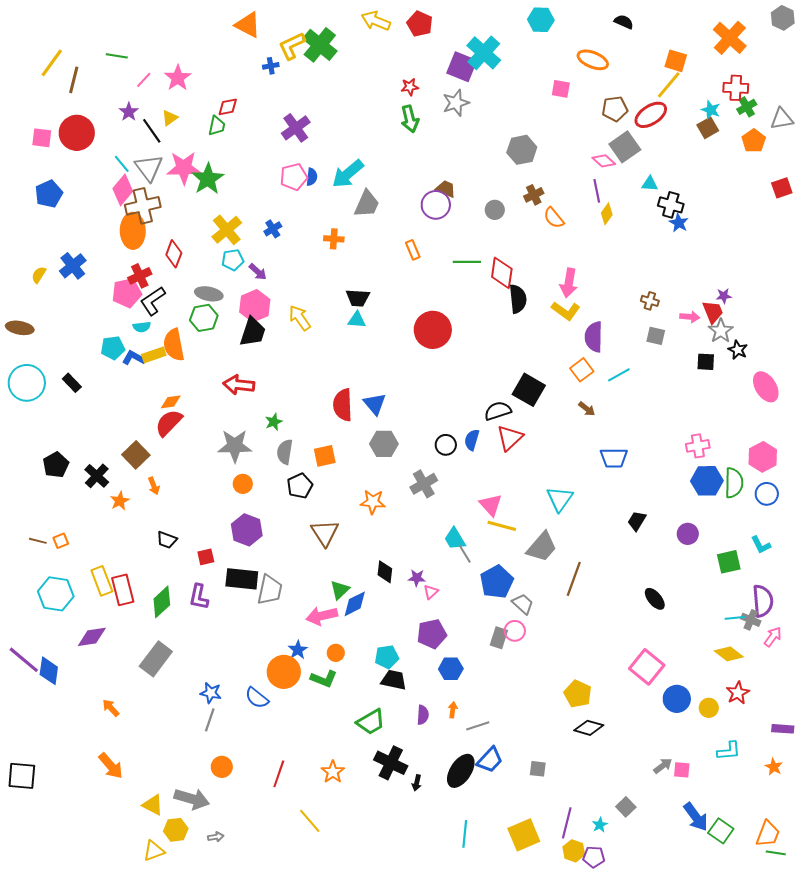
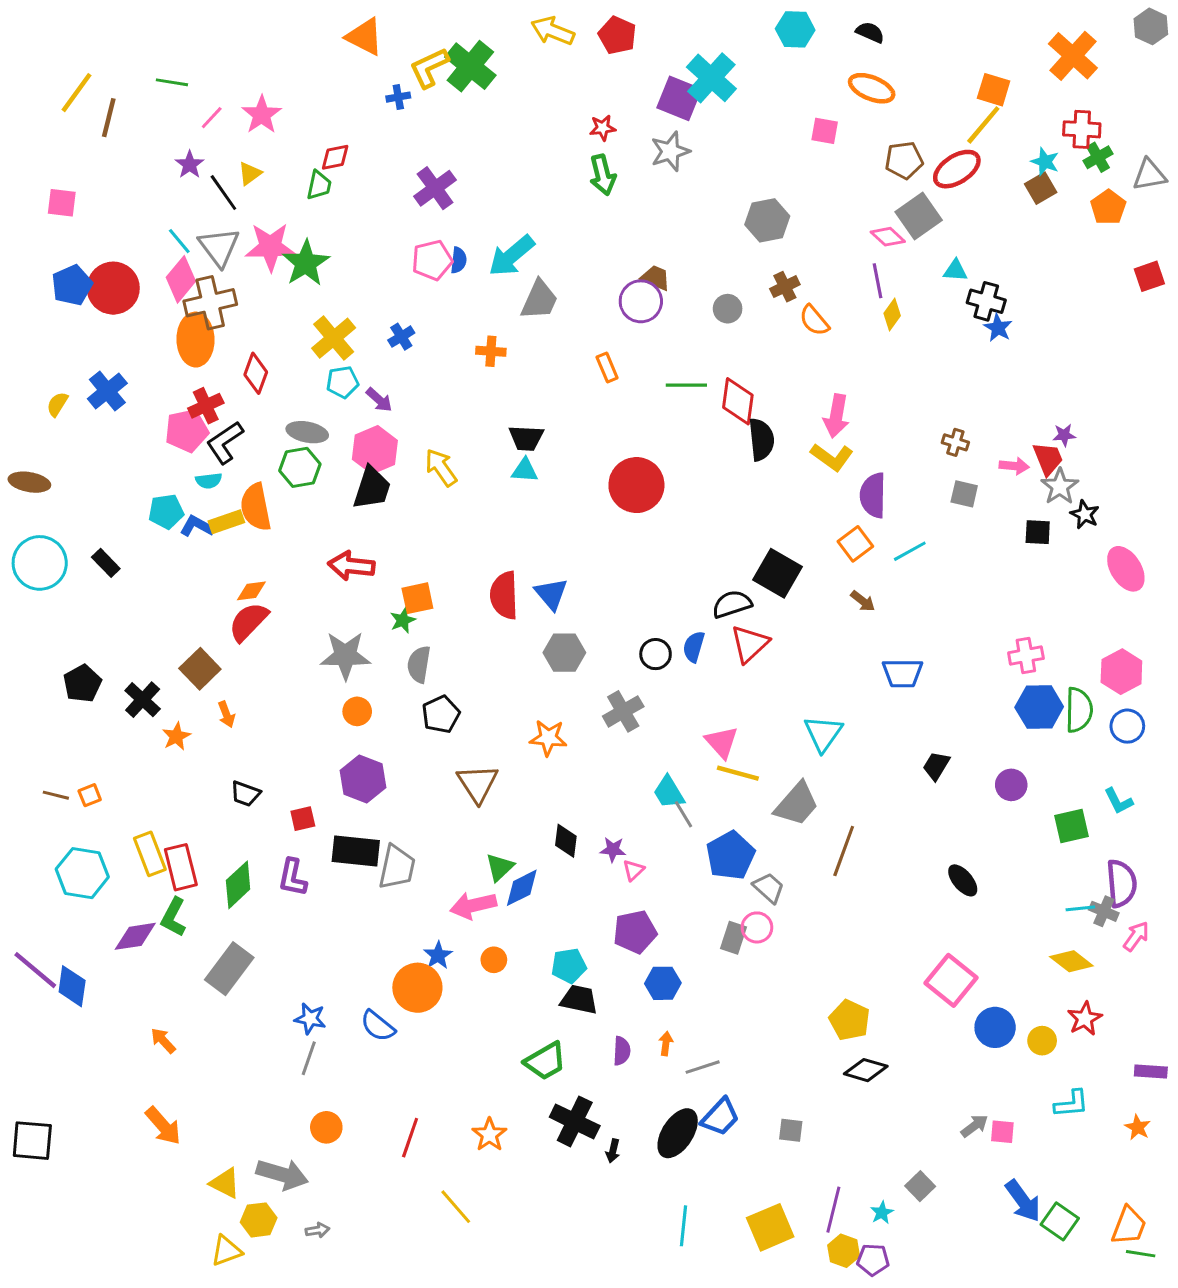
black semicircle: (624, 22) -> (870, 32), moved
red circle: (77, 133) -> (113, 288), moved
orange square: (325, 456) -> (417, 598), moved
green L-shape: (324, 679) -> (173, 917), moved, turned 96

